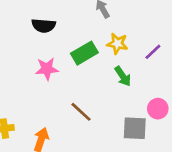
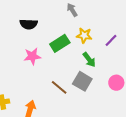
gray square: (135, 128) -> (82, 81), moved, turned 30

